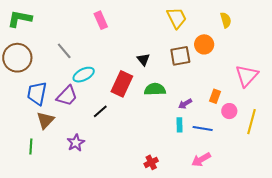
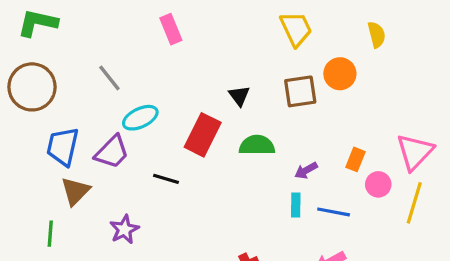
pink triangle: (247, 76) -> (415, 152), moved
black line: (100, 111) -> (166, 179), turned 56

